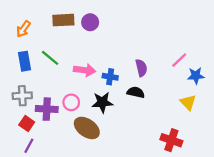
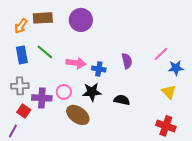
brown rectangle: (63, 20) -> (43, 18), moved
purple circle: (90, 22) -> (81, 20), size x1.5
black semicircle: (136, 92) -> (122, 100), moved
red cross: (171, 140) -> (166, 126), moved
purple line: (29, 146) -> (13, 131), moved

